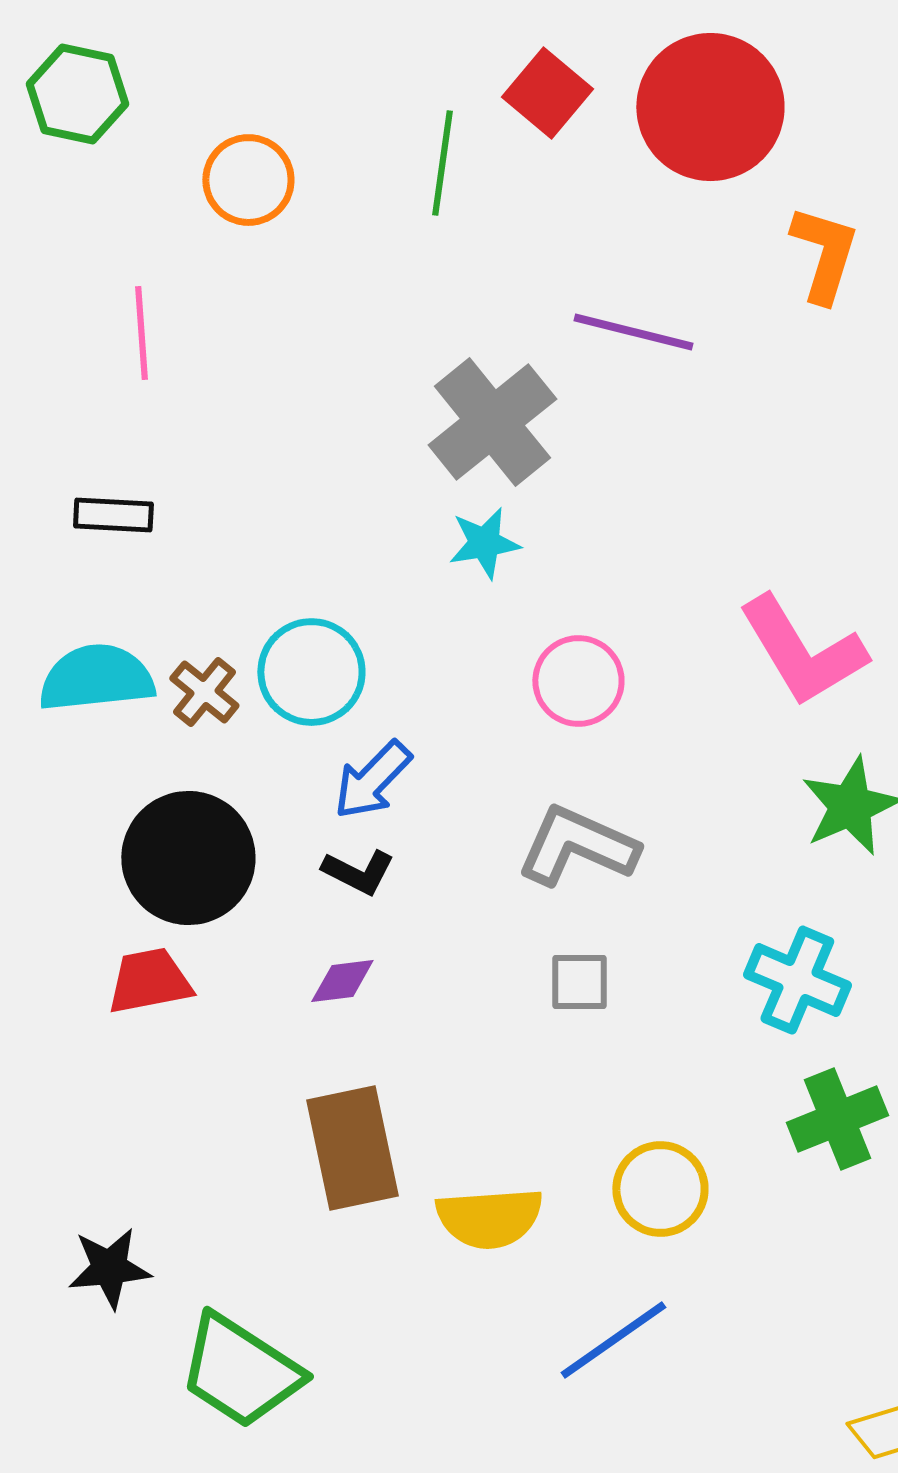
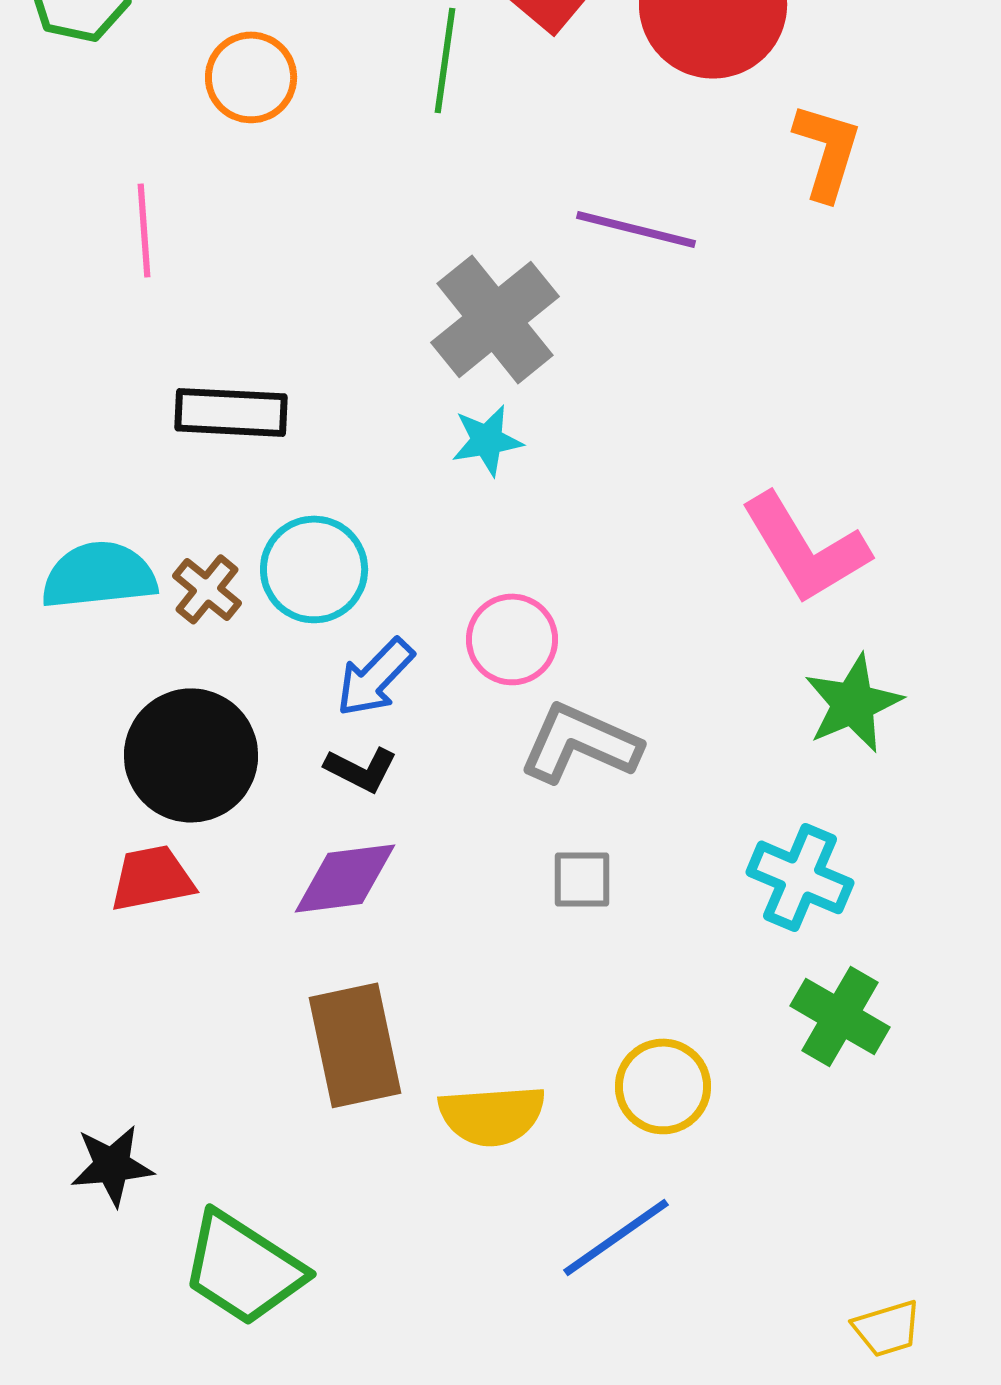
black rectangle: (113, 515) -> (231, 412), moved, size x1.4
pink circle: (578, 681) -> (512, 639), moved
purple diamond: (342, 981) -> (345, 878), size x1.6
green cross: (837, 1119) -> (840, 1016), turned -38

